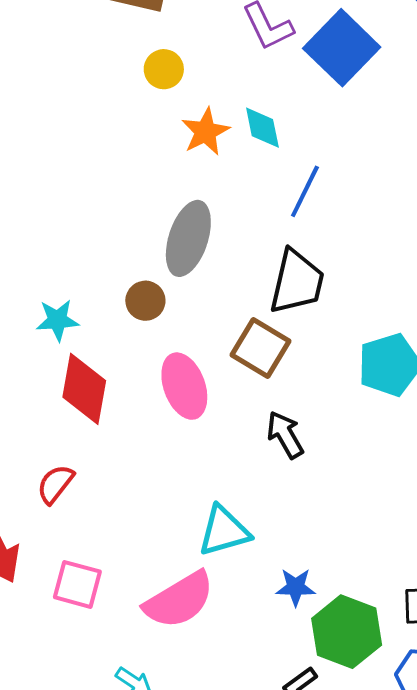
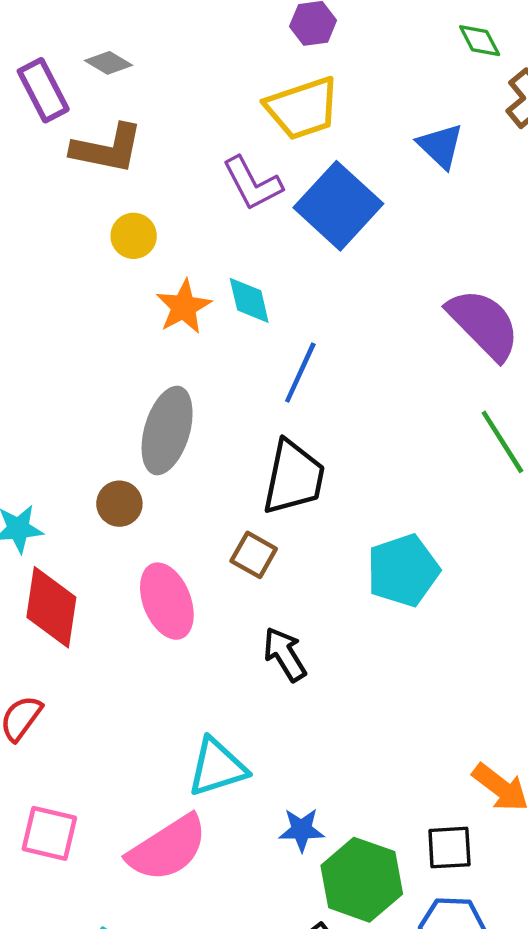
brown square: (261, 348) -> (254, 555), size x0.7

